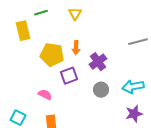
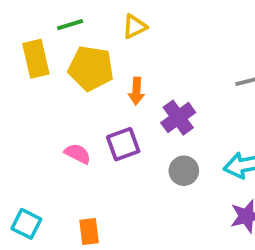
yellow triangle: (75, 14) -> (135, 27), turned 32
yellow pentagon: (52, 55) -> (91, 68), moved
pink semicircle: (45, 95) -> (78, 154), moved

